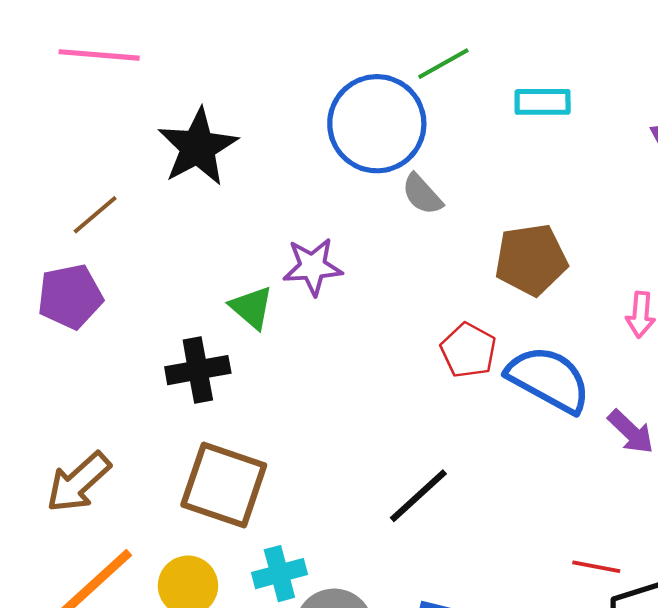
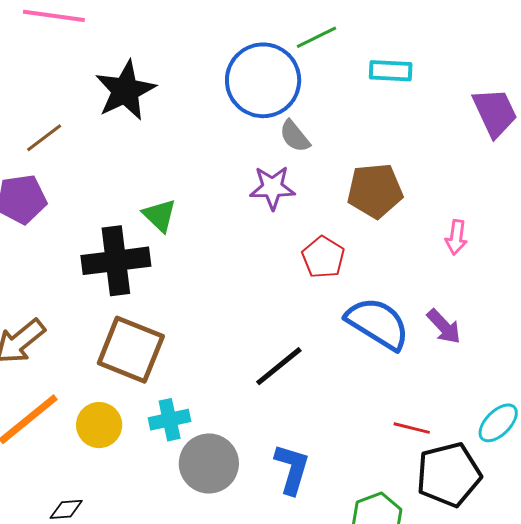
purple star: (313, 267) -> (272, 188), moved
black cross: (198, 370) -> (116, 261), size x1.4
blue semicircle: (549, 379) -> (378, 323), moved

